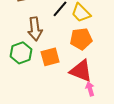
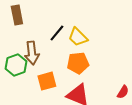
green hexagon: (21, 53) -> (16, 65), moved

